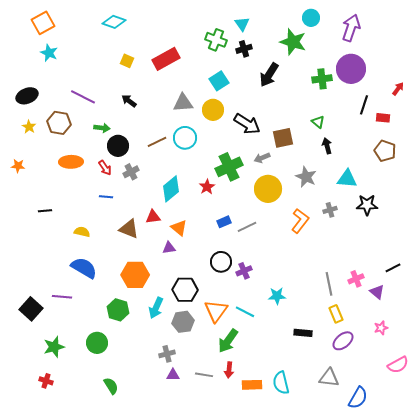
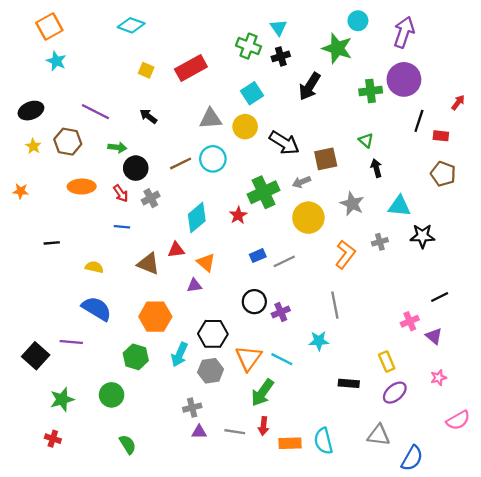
black line: (393, 268) -> (440, 297), moved
gray line: (329, 284) -> (335, 305), moved

